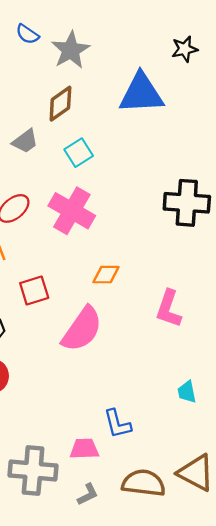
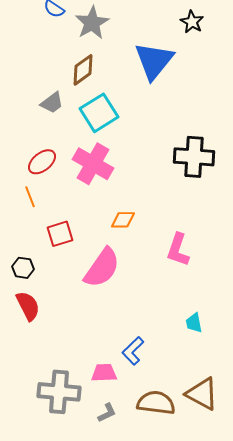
black star: (185, 49) -> (192, 22), turned -30
blue triangle: (141, 93) -> (154, 61), turned -48
cyan square: (79, 153) -> (99, 113), size x1.5
blue L-shape: (117, 424) -> (133, 351), turned 60

